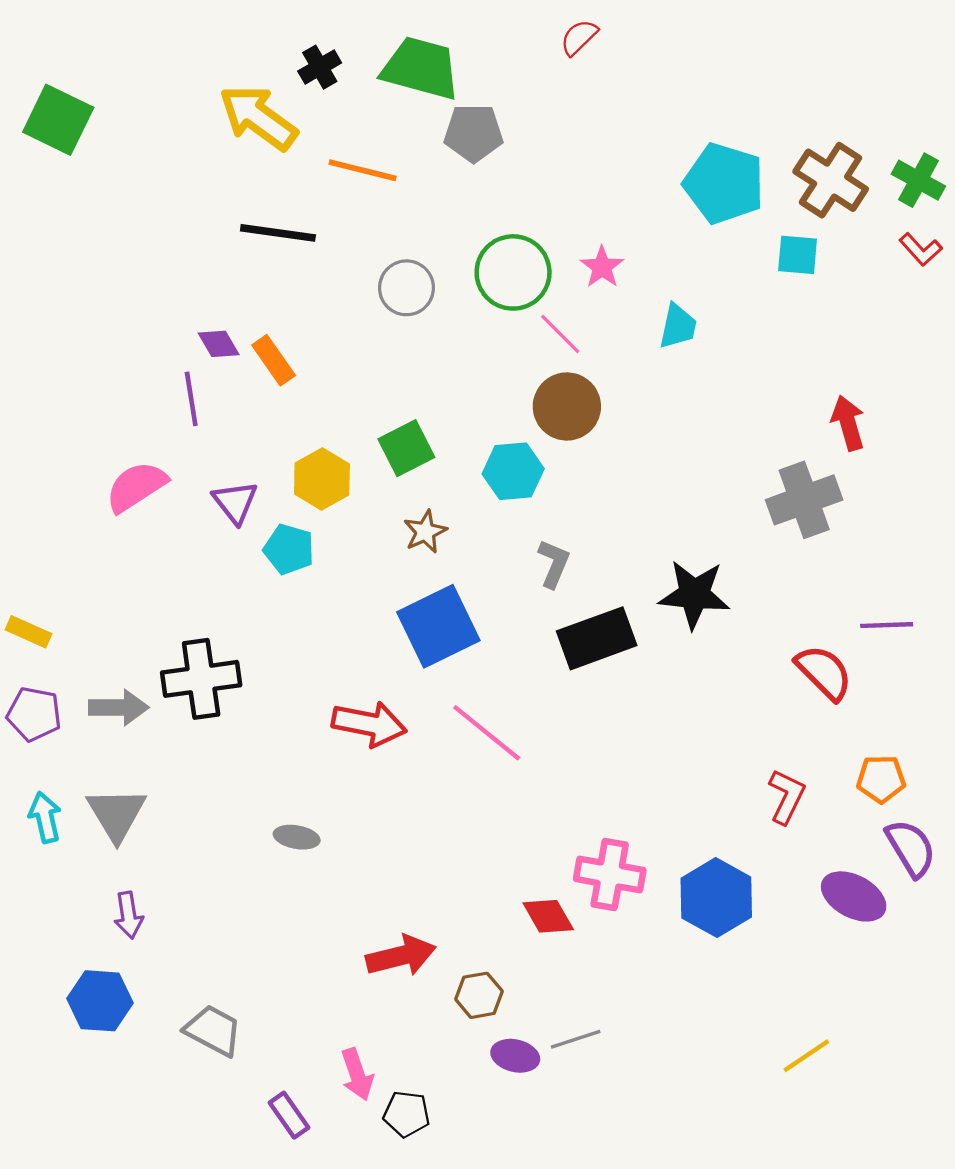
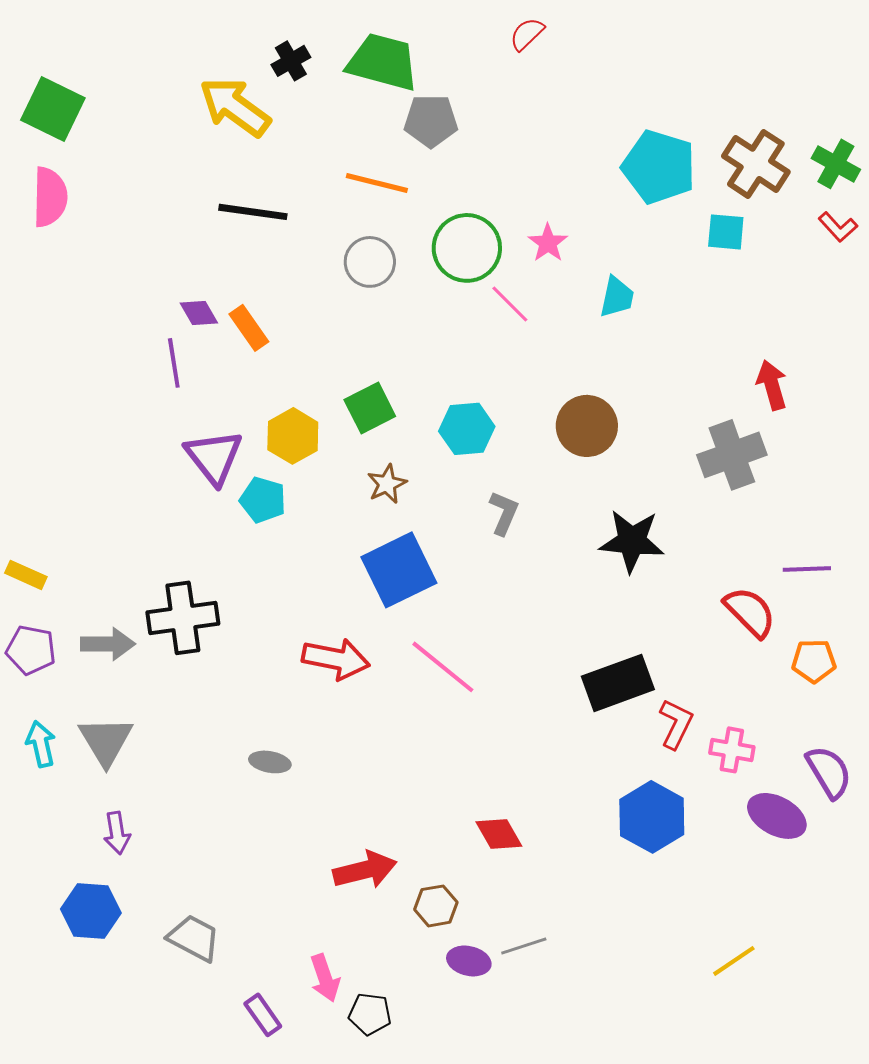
orange line: (363, 170) -> (377, 183), moved
brown circle: (567, 406) -> (587, 426), moved
pink semicircle: (136, 487) -> (50, 197), moved, turned 124
purple triangle: (235, 502) -> (214, 457), size x1.4
black rectangle: (597, 638) -> (618, 683), moved
orange pentagon: (881, 779) -> (814, 661), moved
red L-shape: (787, 796) -> (676, 724), moved
pink cross: (610, 874) -> (732, 750), moved, size x0.7

